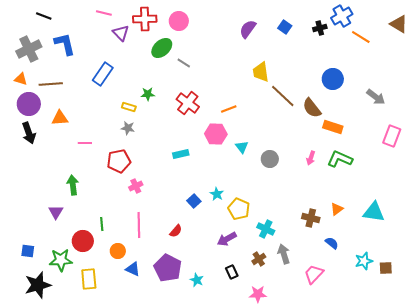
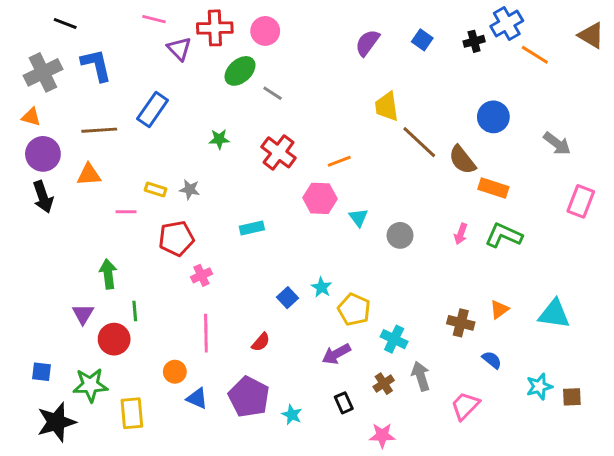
brown line: (51, 84) -> (99, 130), moved
yellow rectangle: (129, 107) -> (156, 189), moved
cyan rectangle: (181, 154) -> (252, 228), moved
green line: (102, 224) -> (135, 311), moved
red circle: (83, 241) -> (114, 339), moved

